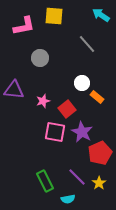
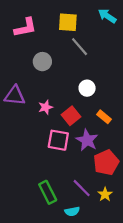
yellow square: (54, 16) -> (68, 22), moved
gray line: (87, 44) -> (80, 47), moved
orange rectangle: (97, 97) -> (104, 117), moved

